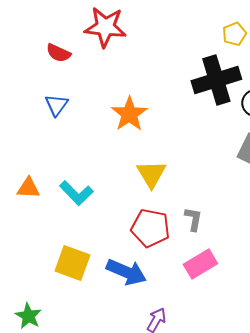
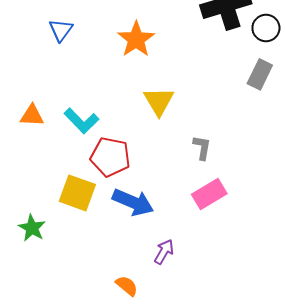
red pentagon: (150, 228) -> (110, 157), moved
green star: (28, 316) -> (32, 228), moved

